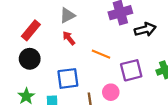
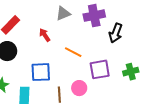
gray triangle: (67, 15) -> (63, 13), moved
black arrow: (145, 29) -> (116, 33), turned 120

